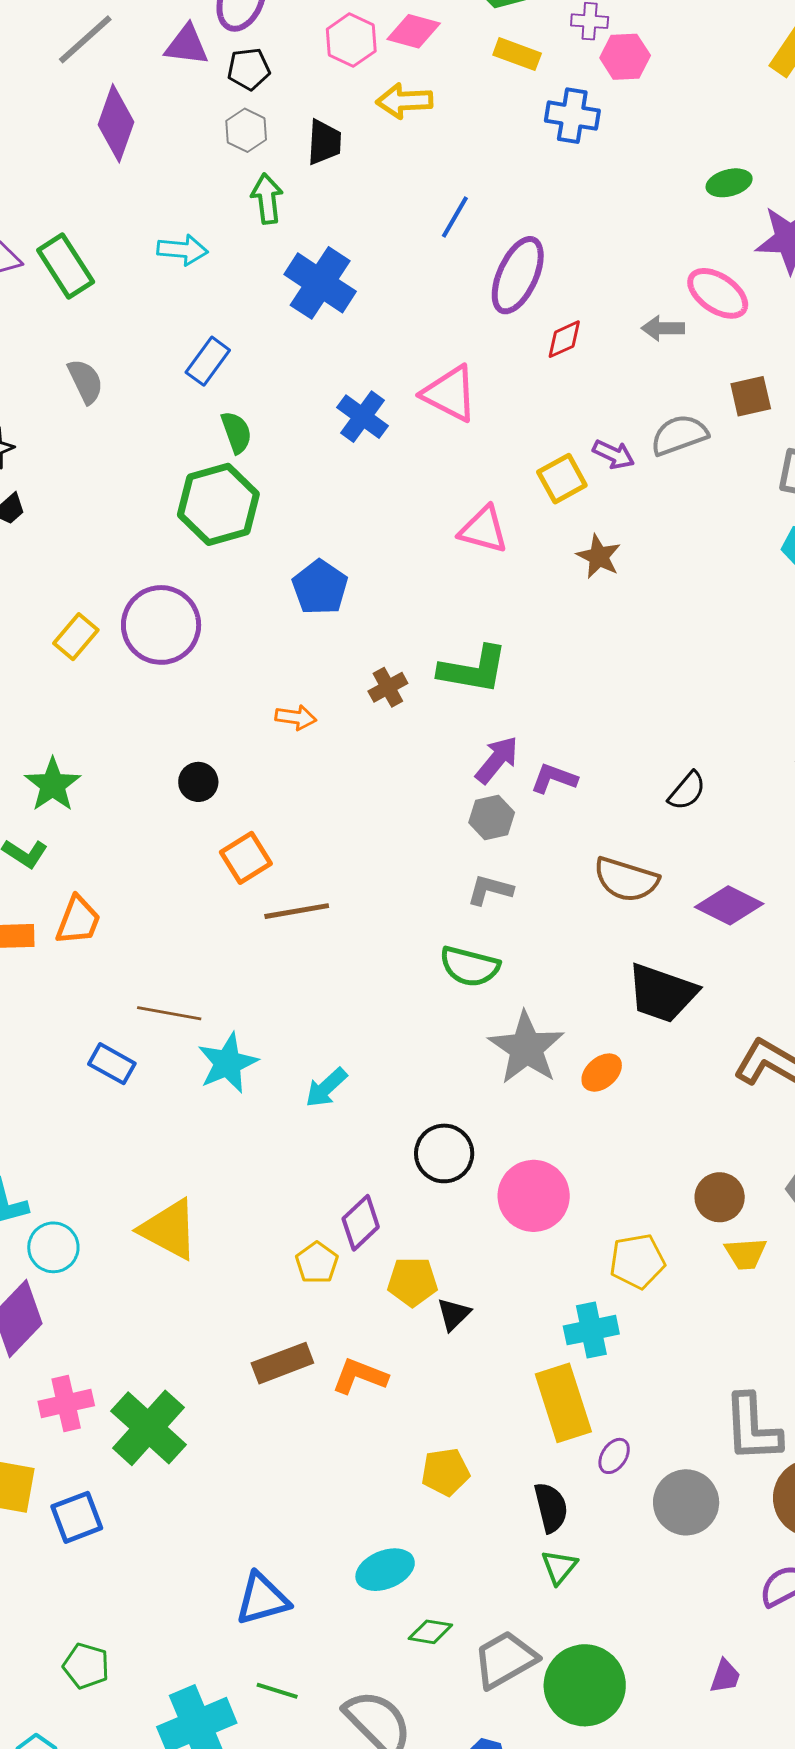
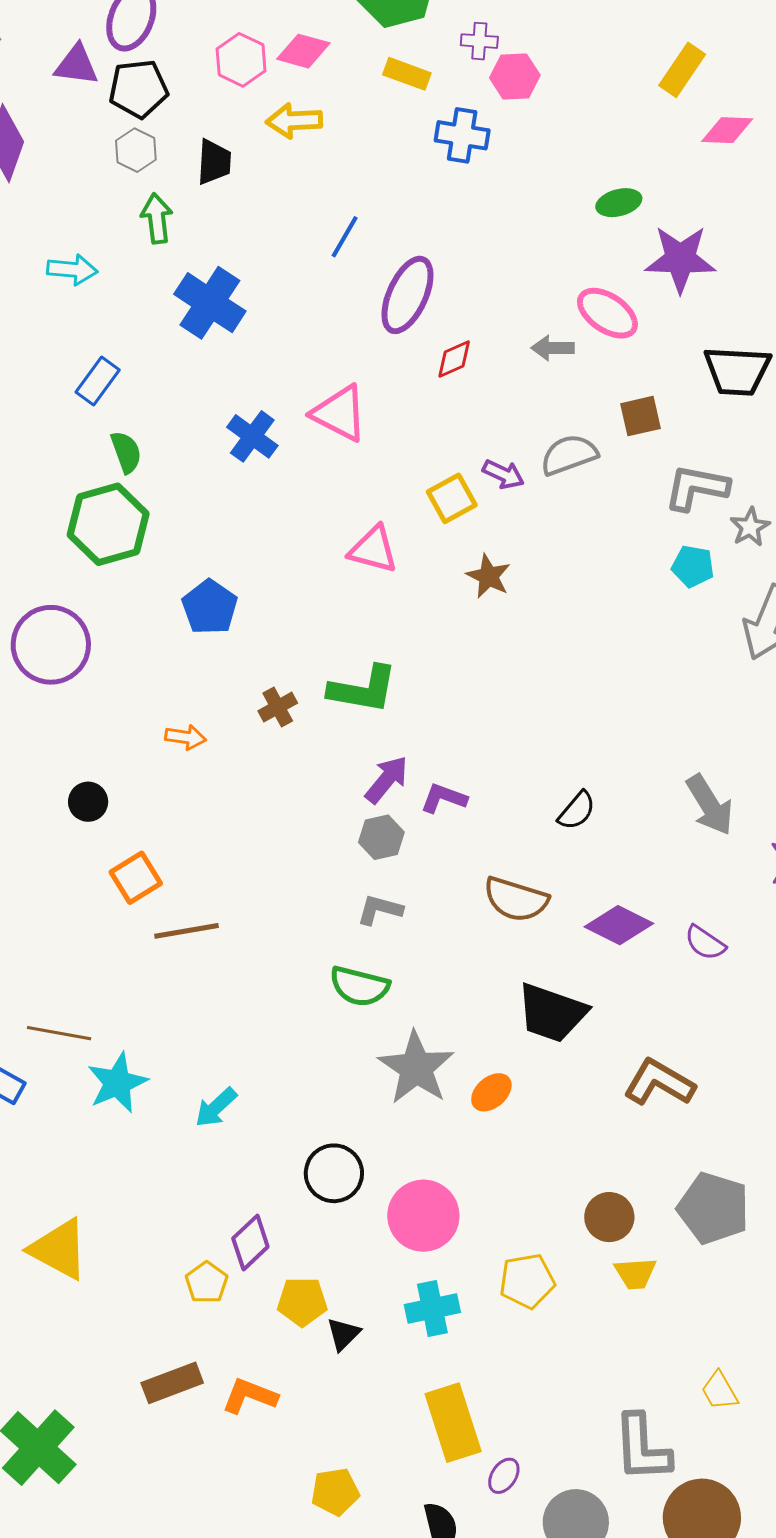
black pentagon: (249, 69) -> (138, 89), size x1.4
cyan cross: (591, 1330) -> (432, 1309), moved

